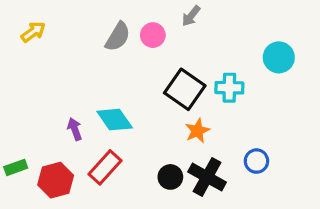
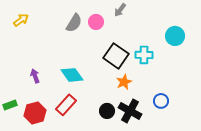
purple arrow: (75, 129) -> (35, 76), moved

